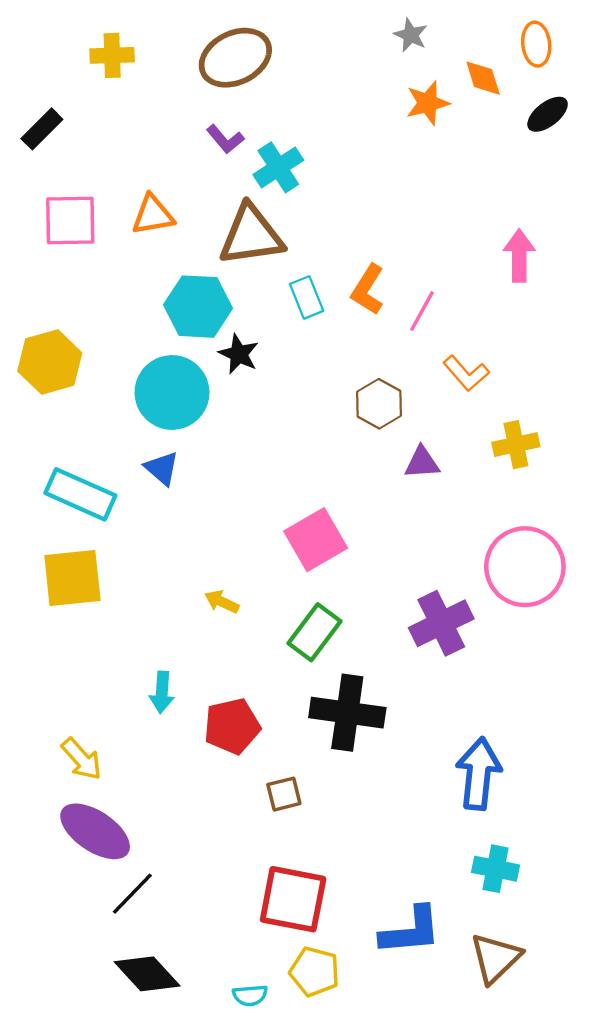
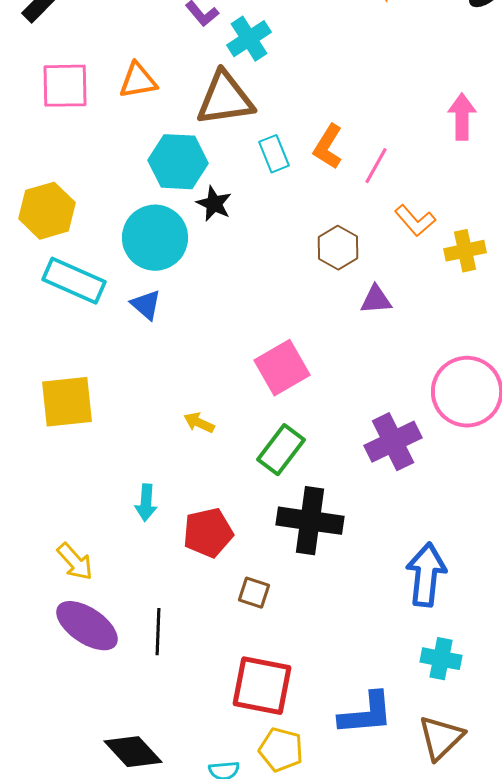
yellow cross: (516, 445) -> (465, 251), moved
cyan rectangle: (80, 494) -> (74, 281), moved
brown square: (284, 794) -> (254, 593), turned 32
black line: (132, 894) -> (158, 632), moved, turned -42

